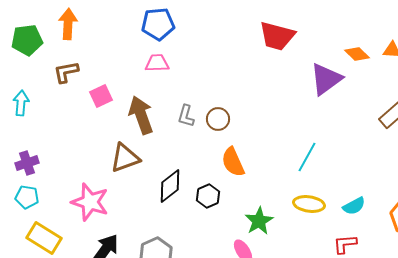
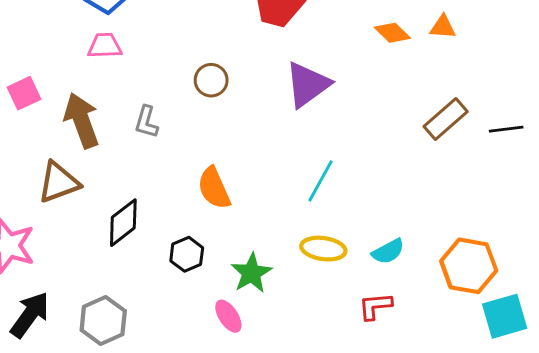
purple triangle: (326, 79) -> (308, 85), moved
brown circle: (218, 119) -> (211, 80), moved
black hexagon: (208, 196) -> (187, 254), moved

